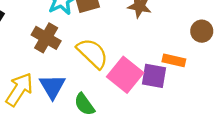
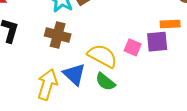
yellow semicircle: (92, 53) -> (102, 56), moved
pink square: (125, 75) -> (133, 47), size x0.6

